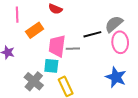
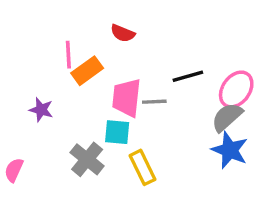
pink line: (17, 15) -> (68, 55), moved
gray semicircle: (114, 24) -> (227, 117), moved
pink ellipse: (120, 42) -> (236, 89), turned 40

